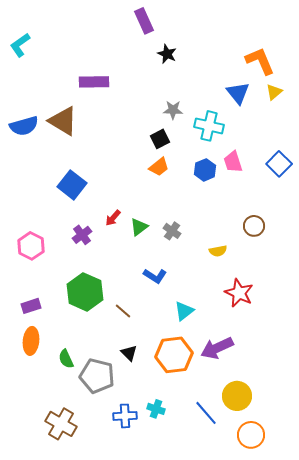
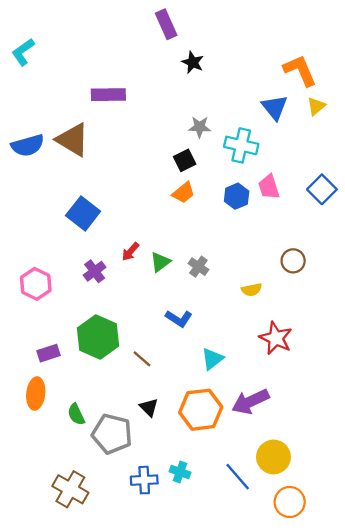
purple rectangle: (31, 306) -> (48, 353), moved

